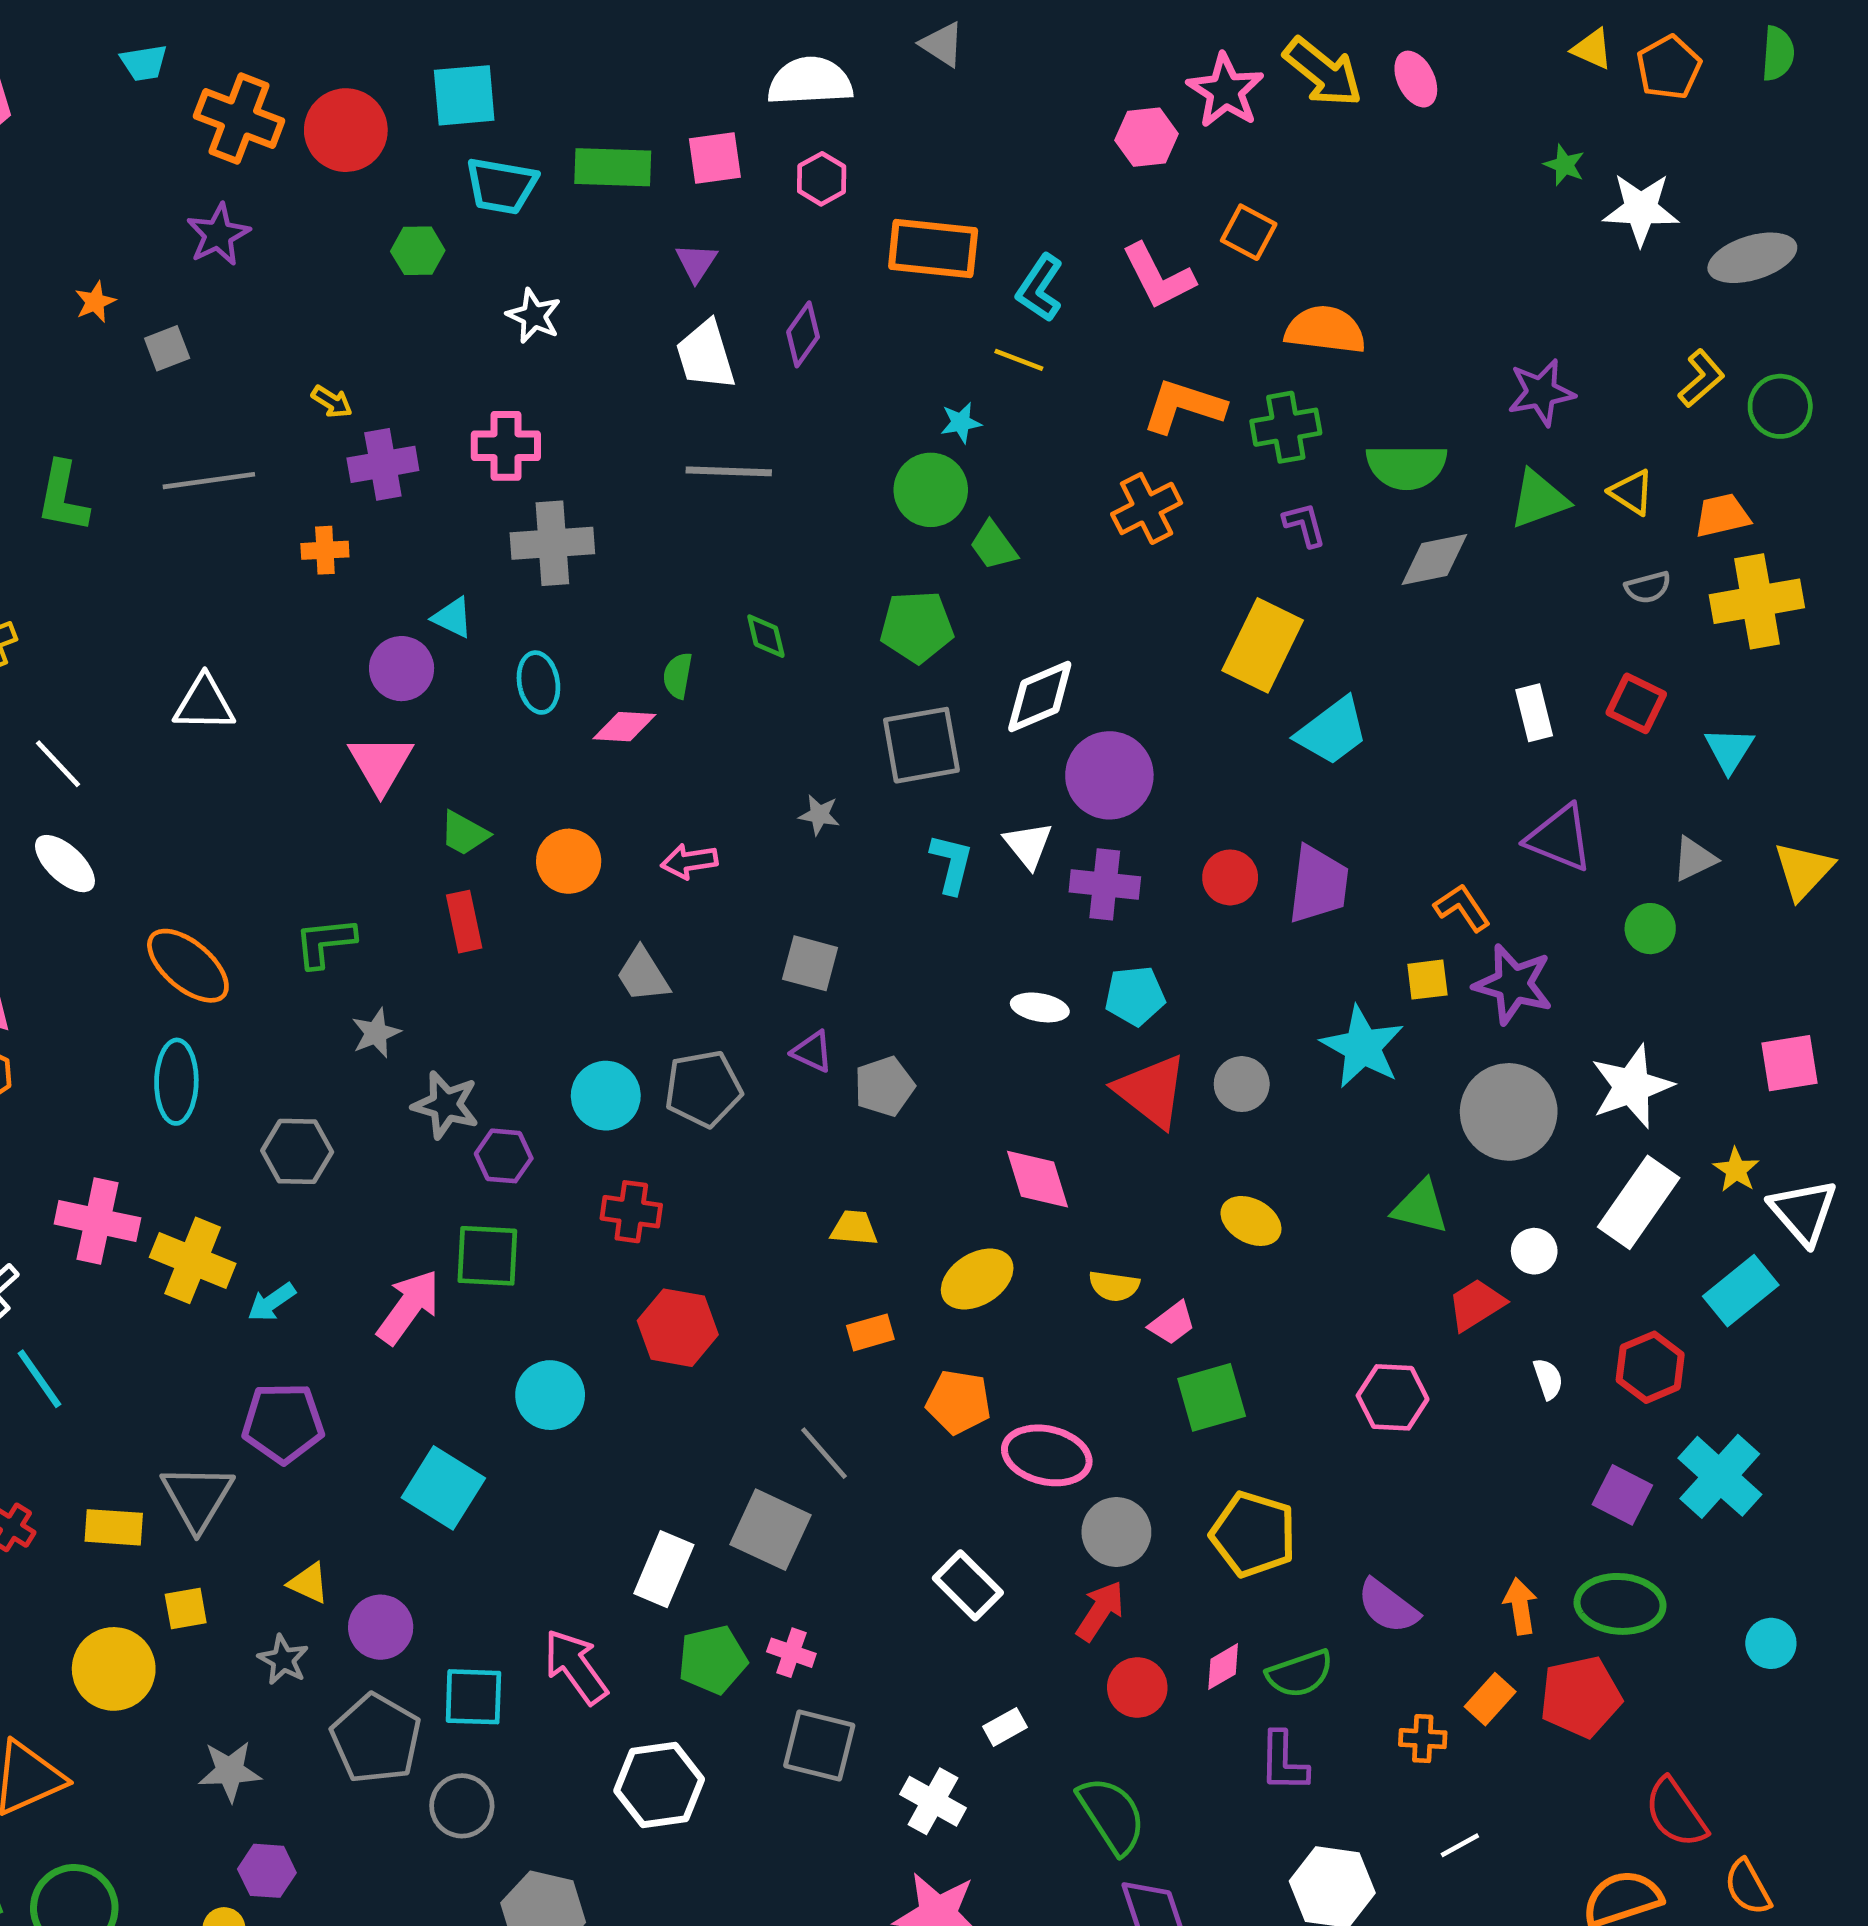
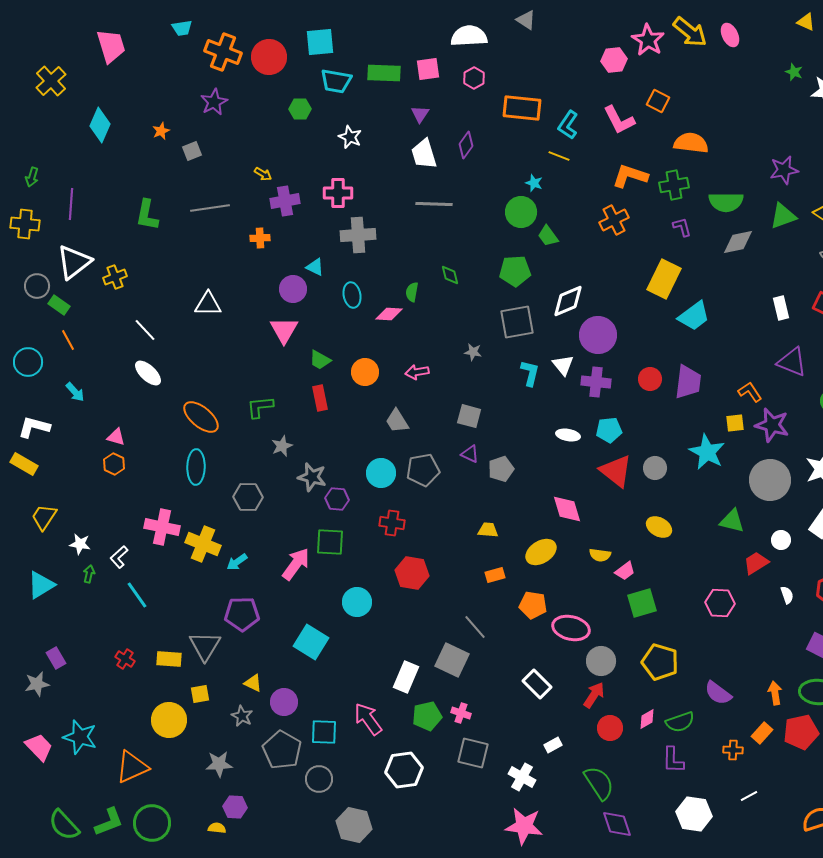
cyan star: (961, 423) -> (534, 183), turned 30

